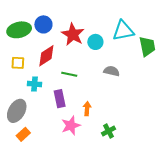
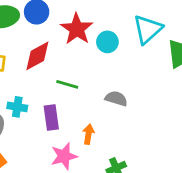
cyan triangle: (123, 31) -> (148, 29), turned -35
gray semicircle: (112, 71) -> (116, 98), moved
cyan cross: (35, 84) -> (17, 107), moved

